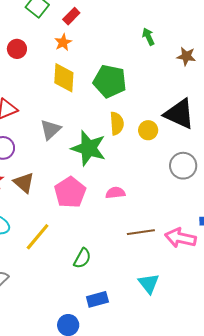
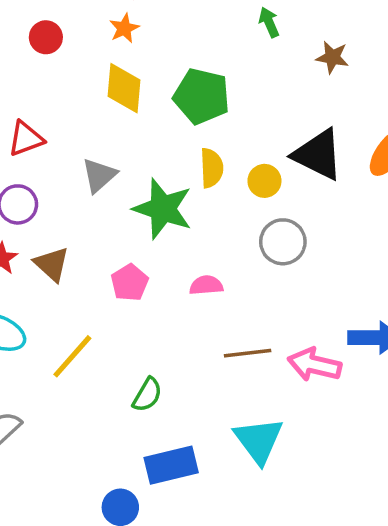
gray circle: (183, 166) -> (283, 242), moved
pink pentagon: (70, 192) -> (130, 283), size x0.7
cyan triangle: (149, 283) -> (259, 440), size x1.4
blue rectangle: (97, 299) -> (171, 465), size x1.4

